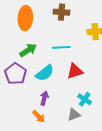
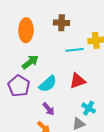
cyan line: (61, 47) -> (74, 50), moved
purple arrow: (44, 98) -> (49, 109), turned 128

